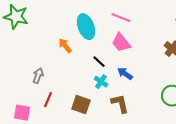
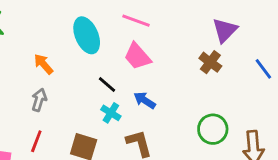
orange arrow: (65, 46) -> (43, 64), moved
gray arrow: (38, 76) -> (39, 100), moved

